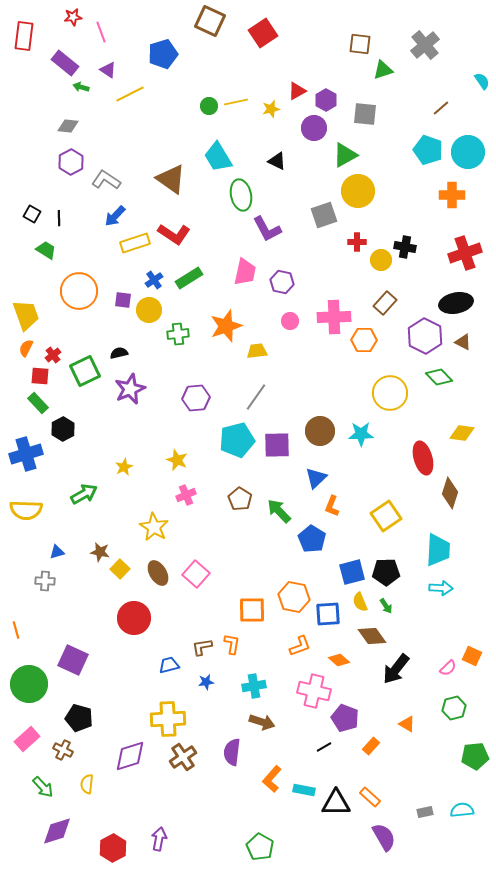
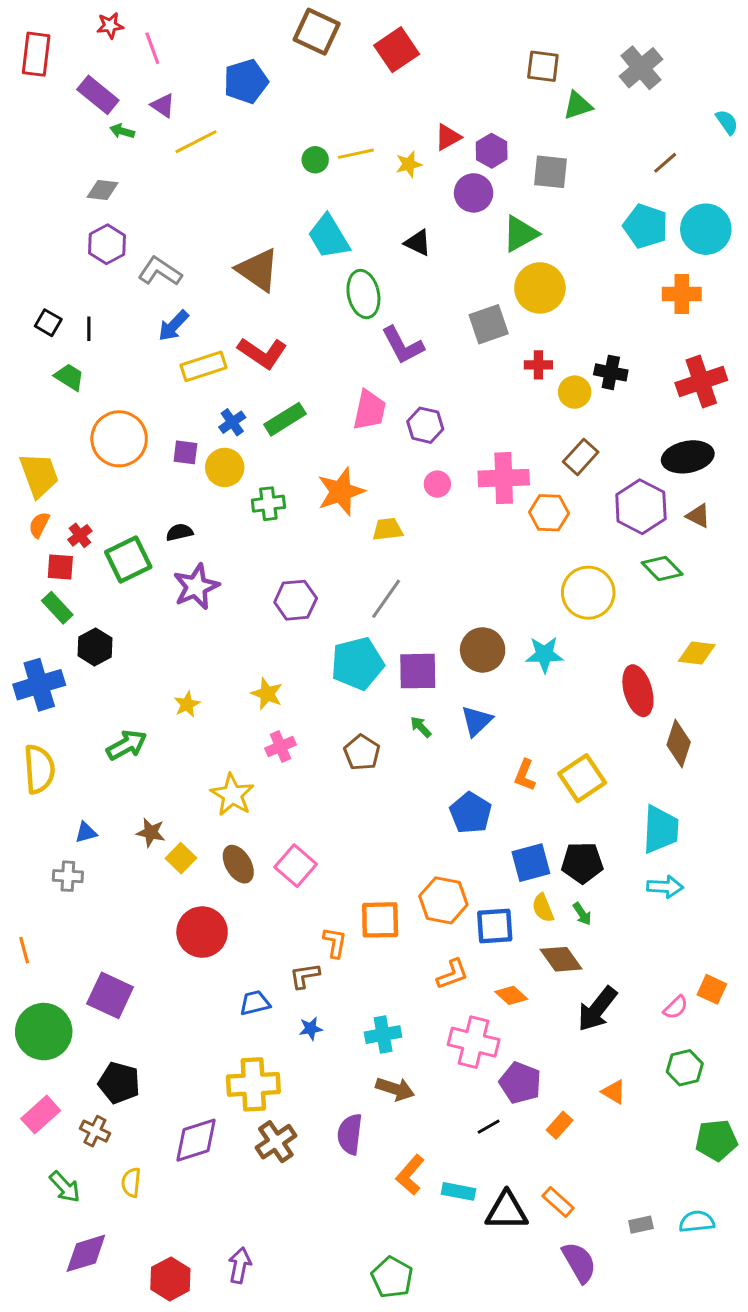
orange L-shape: (332, 506) -> (525, 775), moved
yellow semicircle: (26, 510) -> (39, 769), turned -96
green arrow: (279, 511) -> (421, 727), moved, size x0.6
orange L-shape: (232, 644) -> (335, 943), moved

